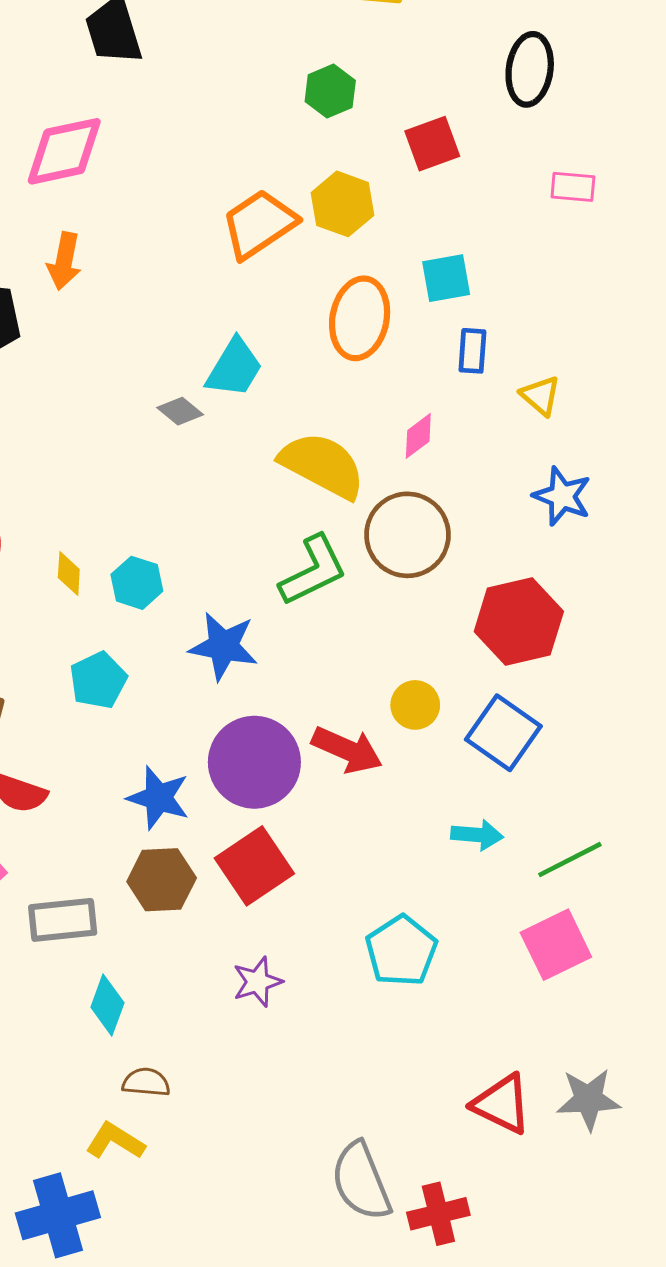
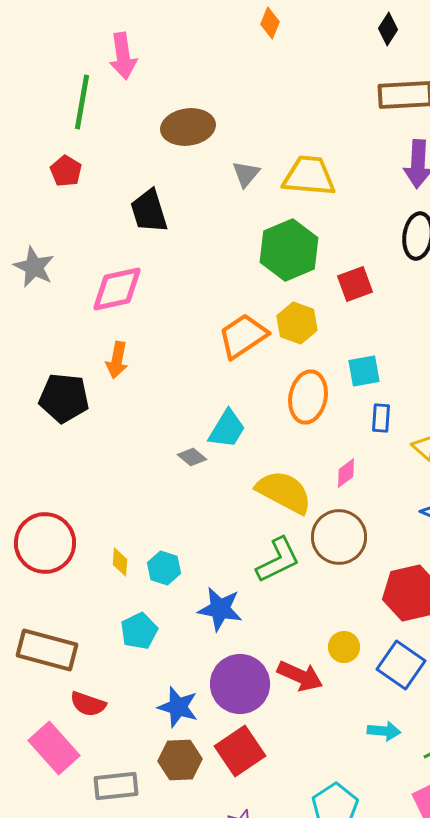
green hexagon: (330, 91) -> (289, 250), size x1.8

